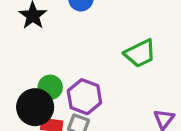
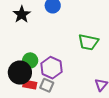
green trapezoid: (140, 53) -> (88, 42), turned 35

